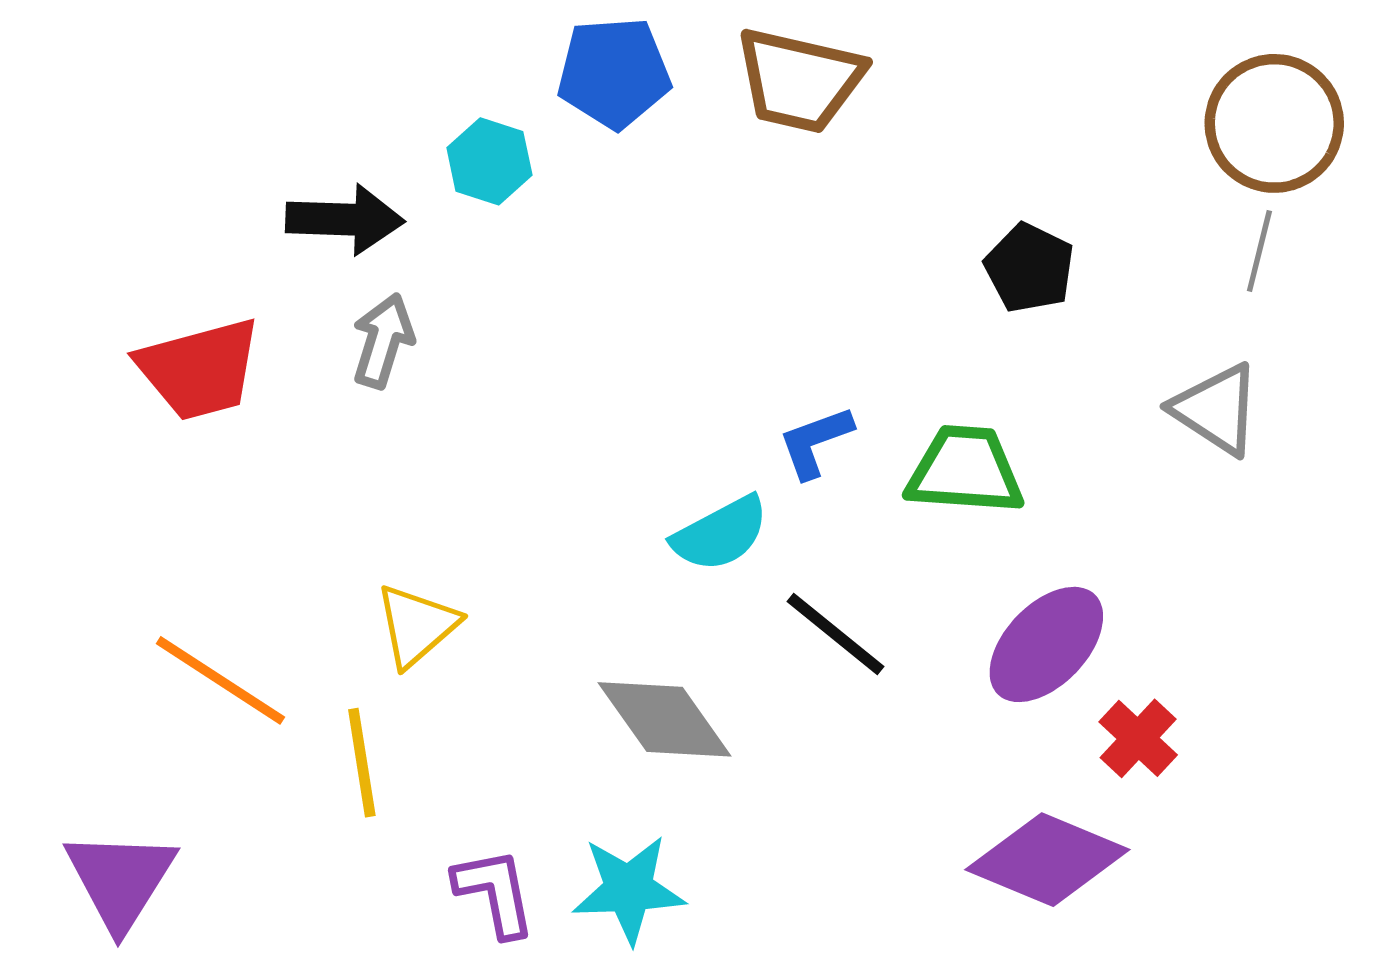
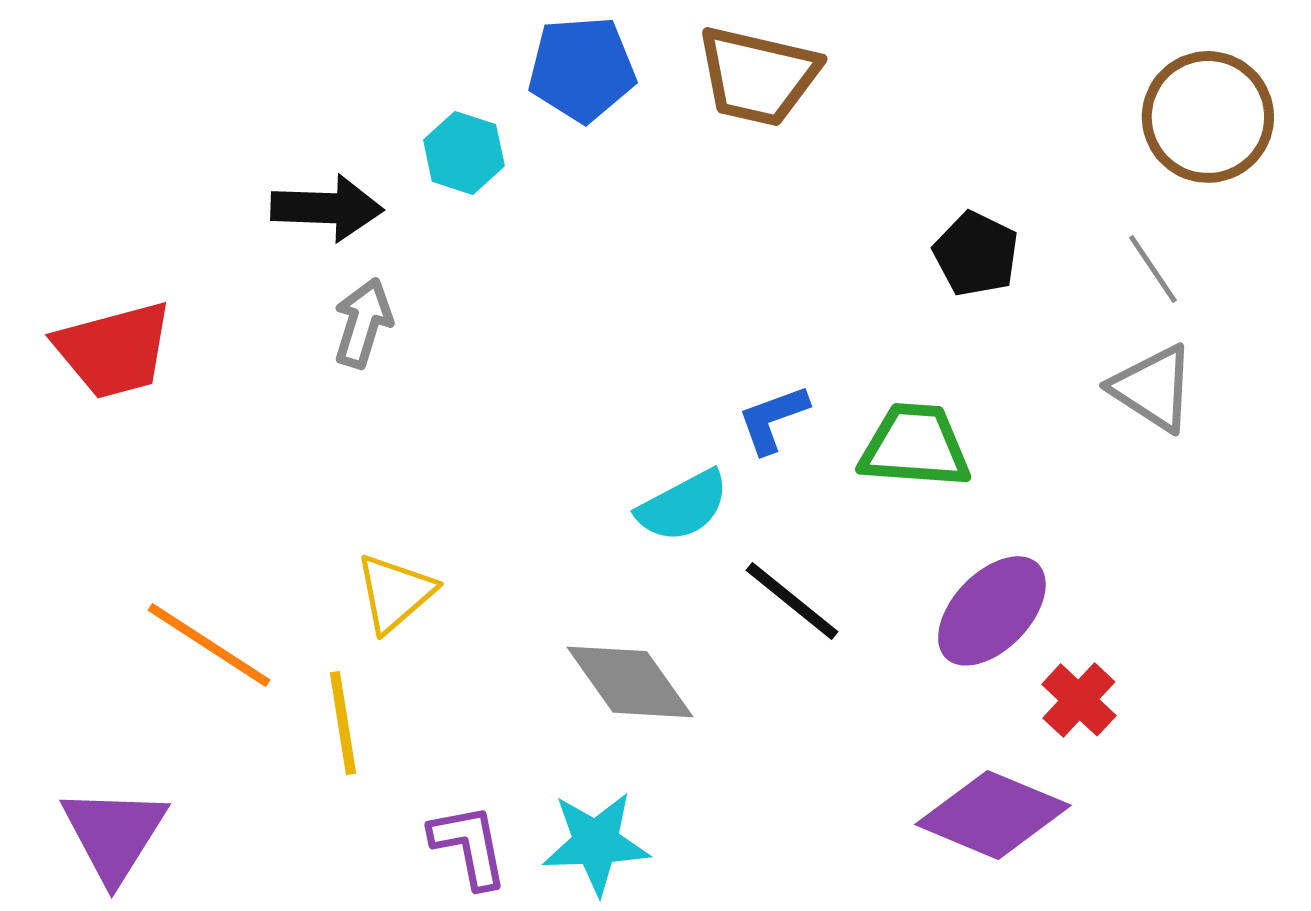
gray line: (1259, 251) -> (1153, 269), moved, turned -48
red trapezoid: (199, 369) -> (114, 350), moved

